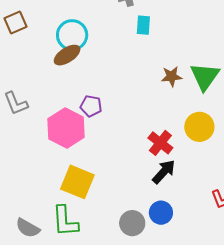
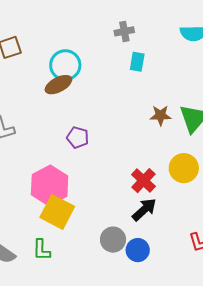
pink hexagon: (66, 128) -> (50, 185), moved
green L-shape: (65, 221) -> (42, 250), size x0.7
gray circle: (132, 223) -> (113, 240), moved

